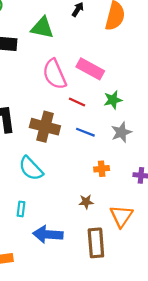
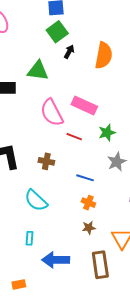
brown cross: (45, 127) -> (46, 161), size x0.6
blue line: (85, 132) -> (85, 178), moved
orange cross: (102, 169) -> (88, 203), moved, turned 32

